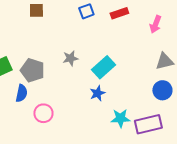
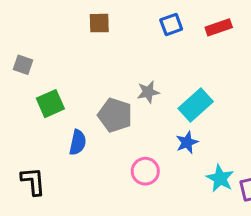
gray pentagon: (32, 70) -> (115, 115), moved
pink circle: (43, 113) -> (145, 171), moved
cyan star: (120, 118) -> (220, 178), turned 30

